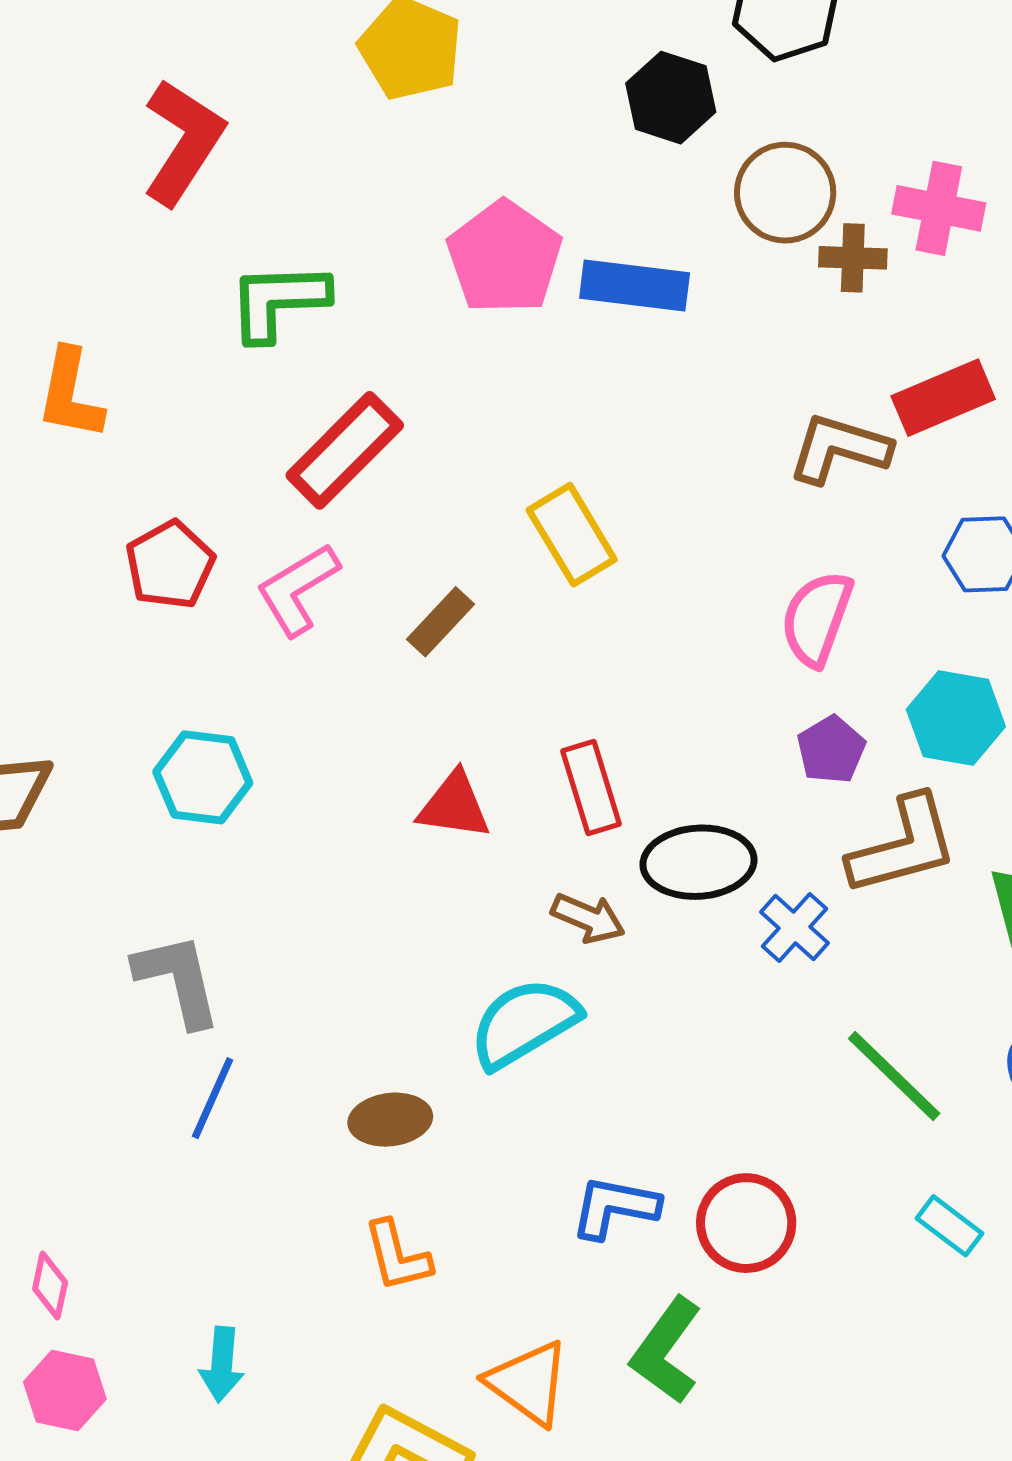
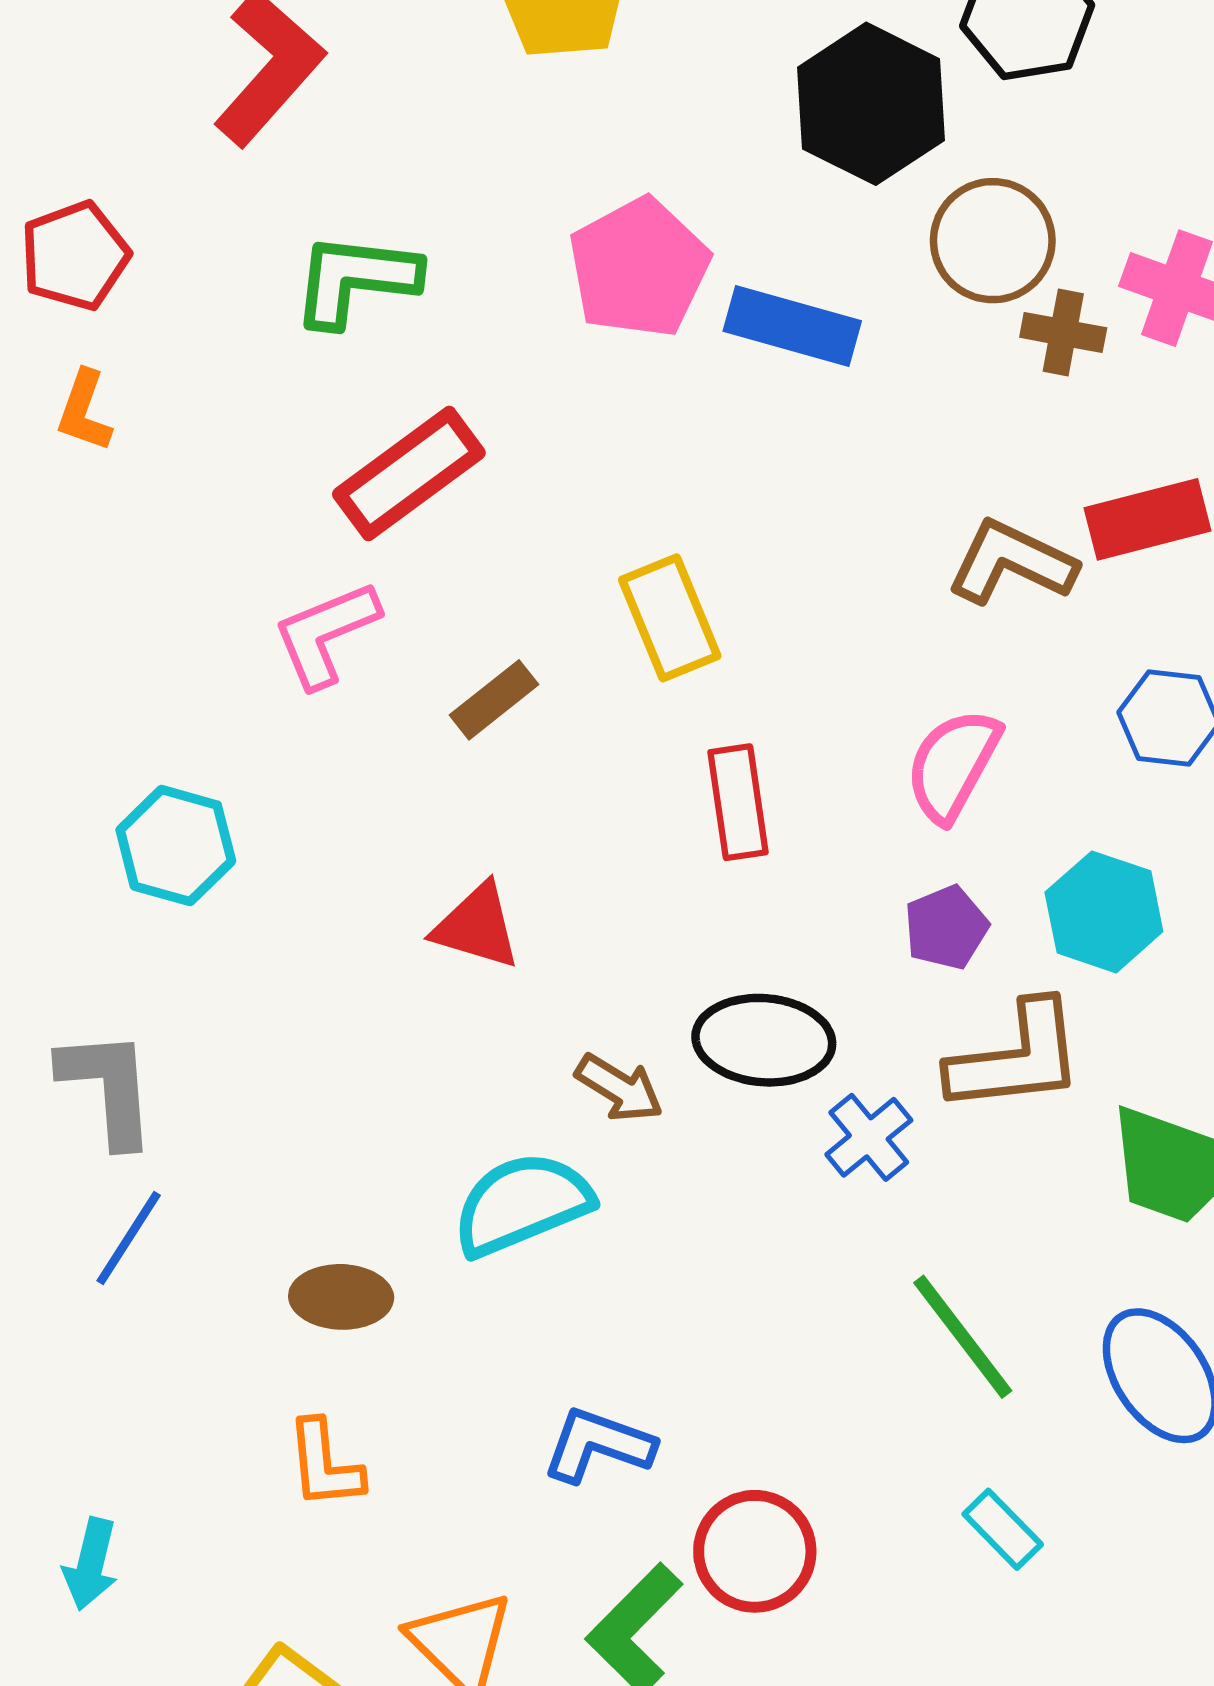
black hexagon: (671, 98) -> (871, 104), size x1.4
orange L-shape: (70, 394) -> (84, 411), moved, size x0.7
red pentagon: (170, 565) -> (75, 256), moved
red rectangle: (591, 787) -> (738, 802), moved
red circle: (746, 1223) -> (755, 1551), moved

